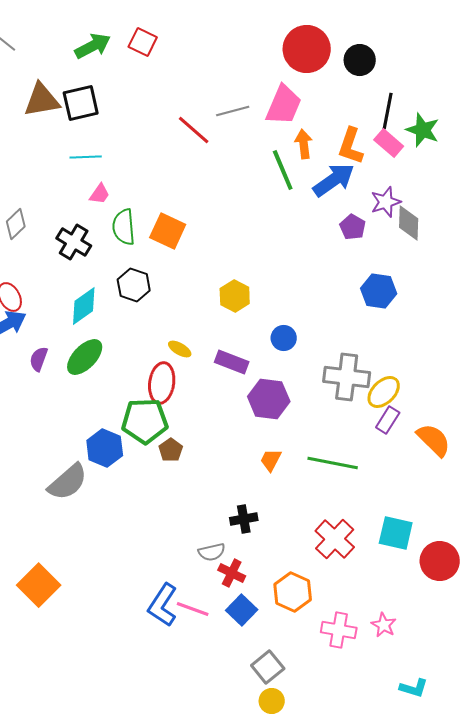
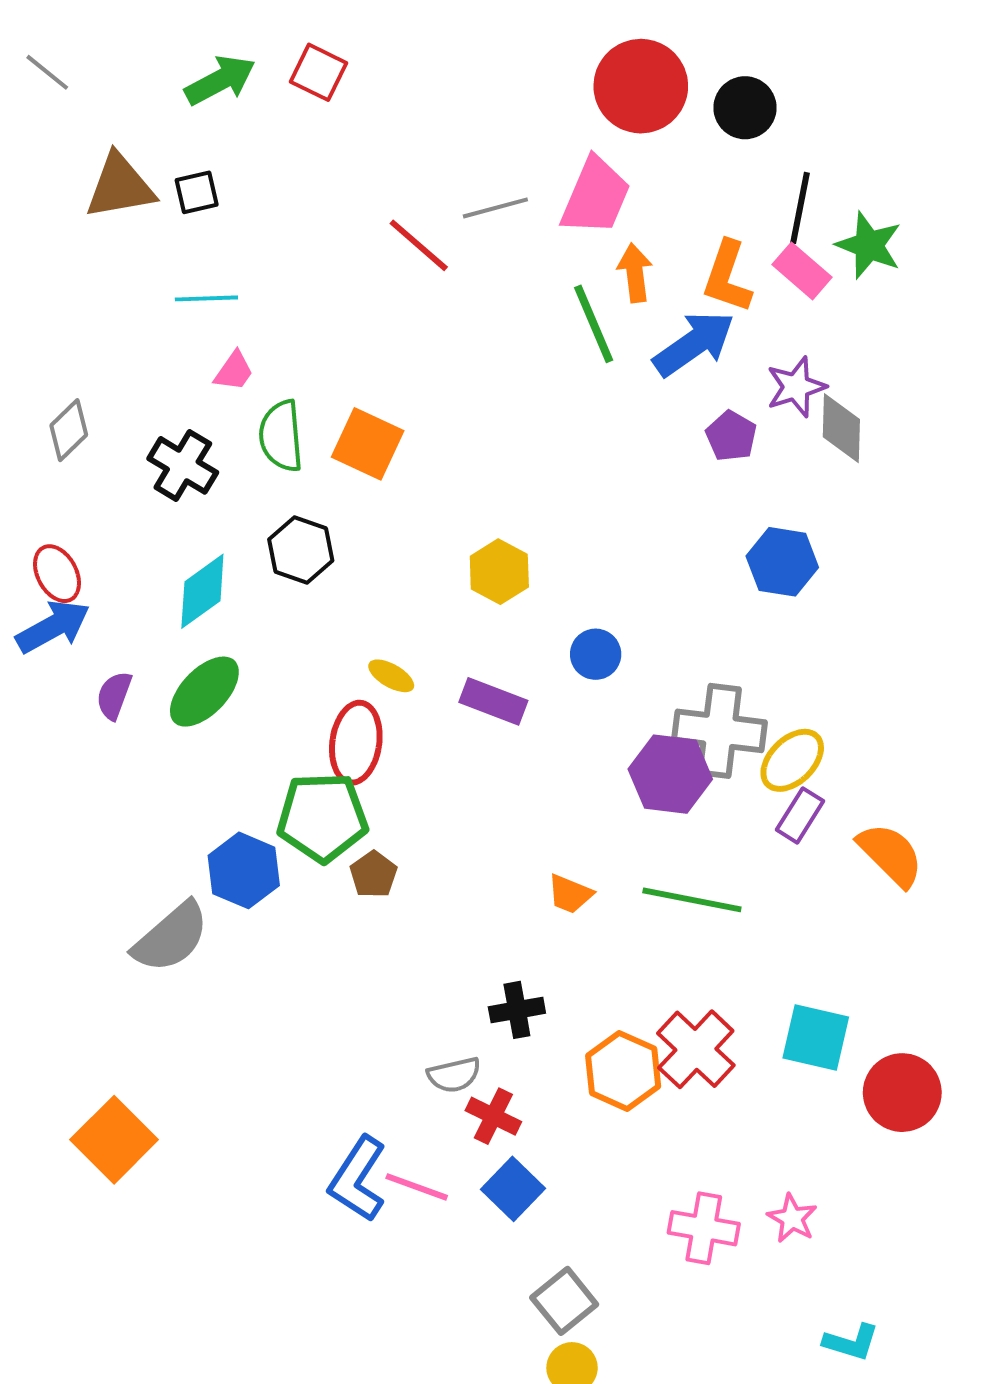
black square: (81, 103) -> (197, 192), size x0.6
purple hexagon: (269, 399) -> (670, 774), moved
orange trapezoid: (271, 460) -> (570, 894), turned -95
orange hexagon: (293, 592) -> (623, 1071), moved

